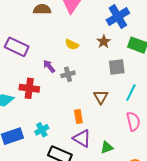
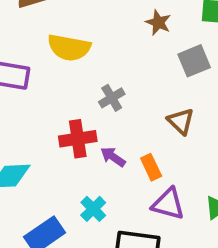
yellow semicircle: (72, 45) -> (69, 48), moved, size x1.6
purple arrow: (49, 66) -> (113, 157), moved
red cross: (29, 88) -> (78, 139), moved

